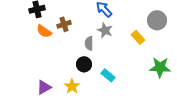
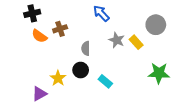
gray star: (105, 30) -> (117, 40), moved
yellow star: (72, 86) -> (58, 78), moved

